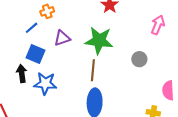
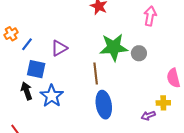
orange cross: (47, 11) -> (11, 34), moved
green star: (99, 41) -> (114, 47), moved
blue star: (45, 83) -> (52, 96), turned -30

